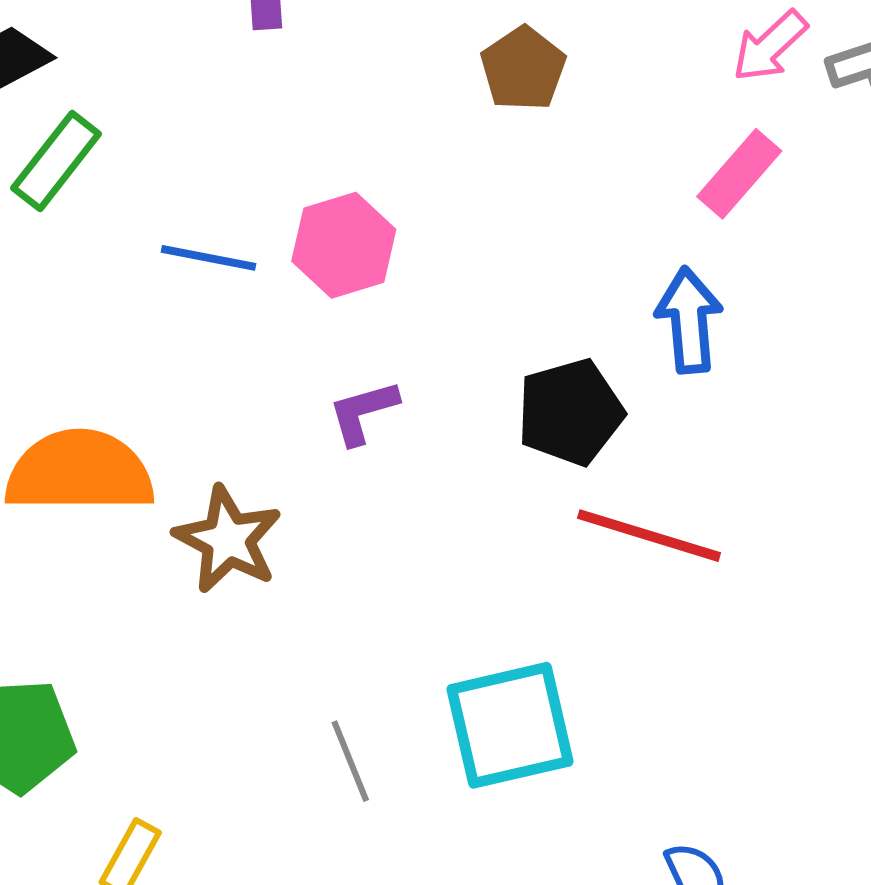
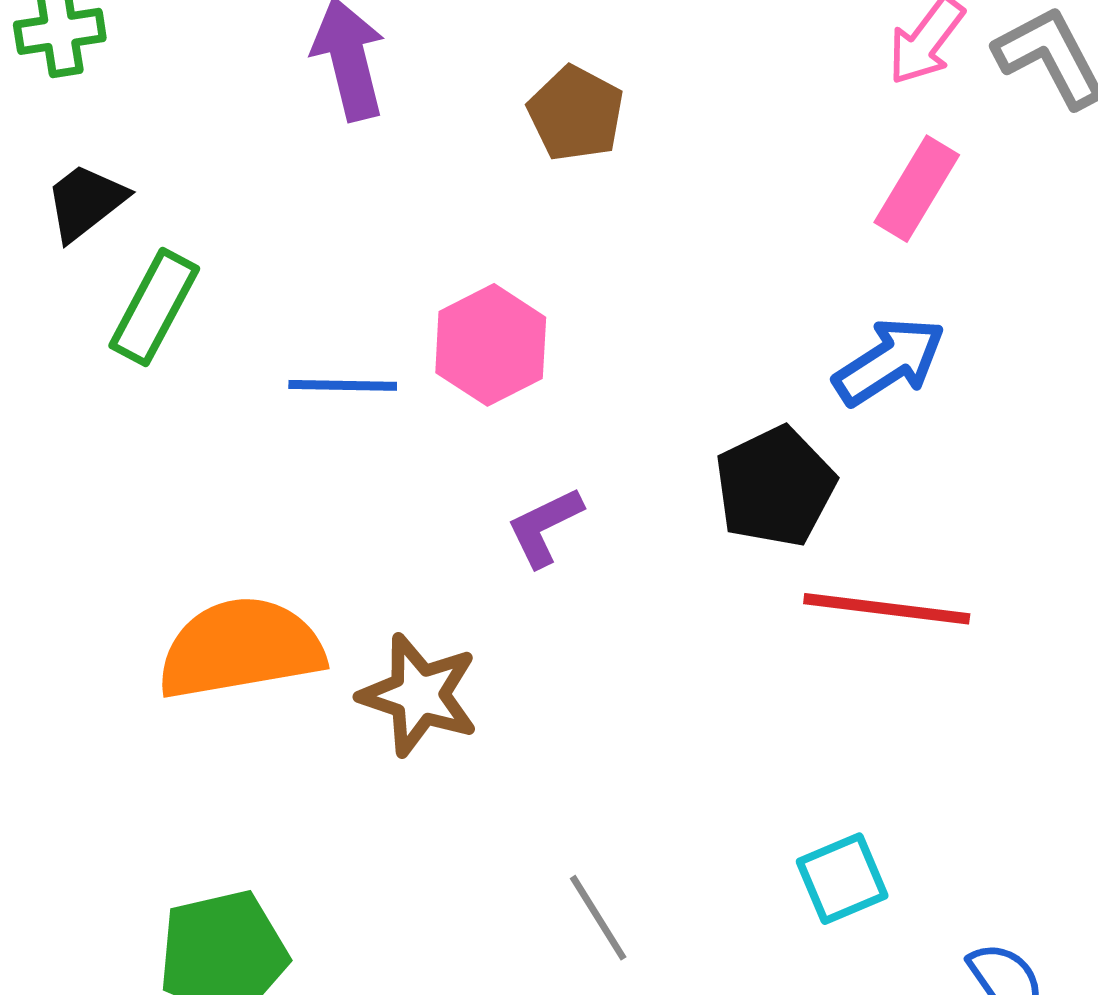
brown pentagon: (523, 69) -> (576, 114), moved
blue arrow: (689, 320) -> (889, 361), turned 72
cyan square: (510, 725) -> (842, 879), moved, size x0.6

